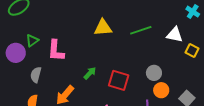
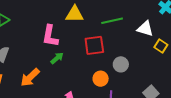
pink L-shape: (56, 51) -> (50, 36), moved
red square: (119, 80) -> (94, 45), moved, turned -30
orange circle: (161, 90) -> (101, 79), moved

